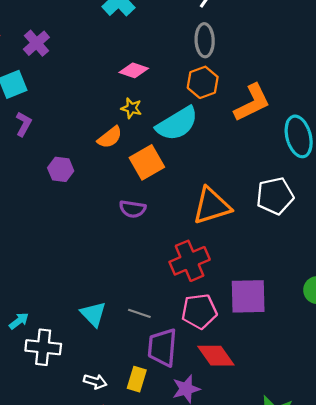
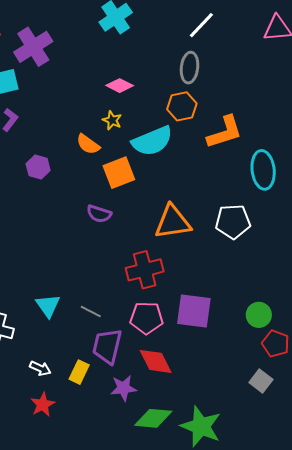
purple cross: (36, 43) -> (33, 47), size x1.5
orange semicircle: (110, 137) -> (88, 144), turned 65

